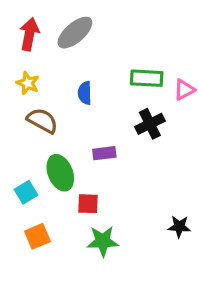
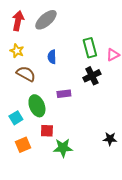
green rectangle: (147, 78) -> (90, 48), turned 72
red square: (88, 204) -> (47, 131), moved

